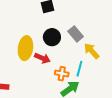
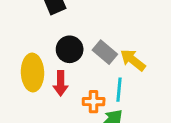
gray rectangle: (76, 34) -> (105, 52), moved
red arrow: (42, 58) -> (61, 83), turned 77

